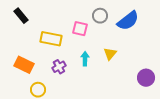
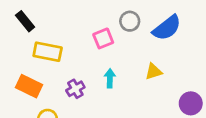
pink square: (80, 29) -> (103, 38), turned -35
yellow rectangle: (51, 39) -> (48, 52), moved
yellow triangle: (110, 54) -> (154, 72), moved, turned 32

